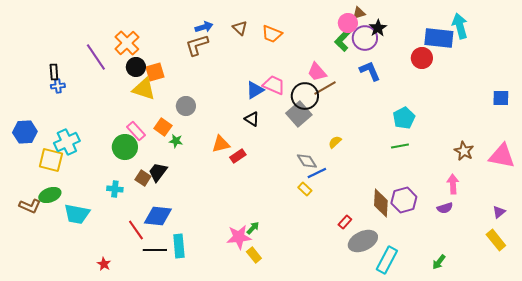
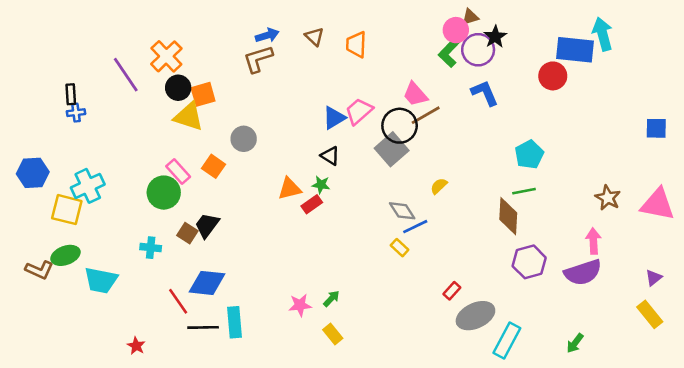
orange trapezoid: (272, 34) -> (356, 44), turned 70
pink trapezoid: (274, 85) -> (359, 111), turned -65
green star: (176, 141) -> (321, 185), moved
brown diamond: (381, 203) -> (508, 216), moved
purple semicircle: (445, 208) -> (583, 272), size x1.8
pink star: (239, 237) -> (300, 305), moved, size x0.7

